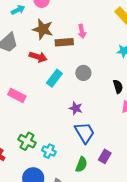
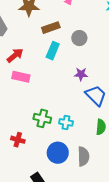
brown rectangle: (64, 42) -> (51, 28), moved
red arrow: (38, 57) -> (15, 55), moved, turned -42

